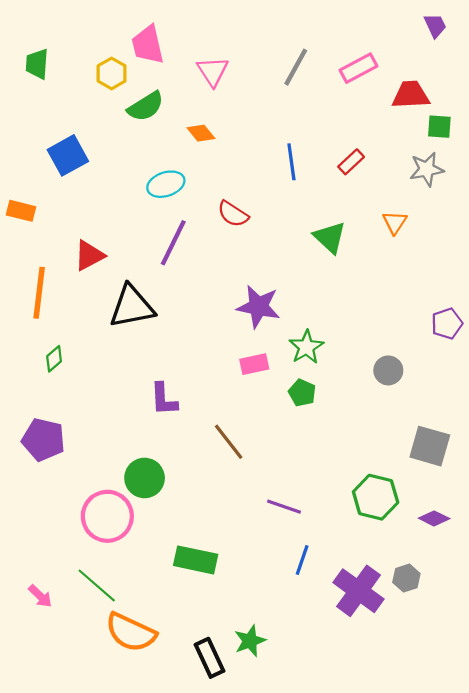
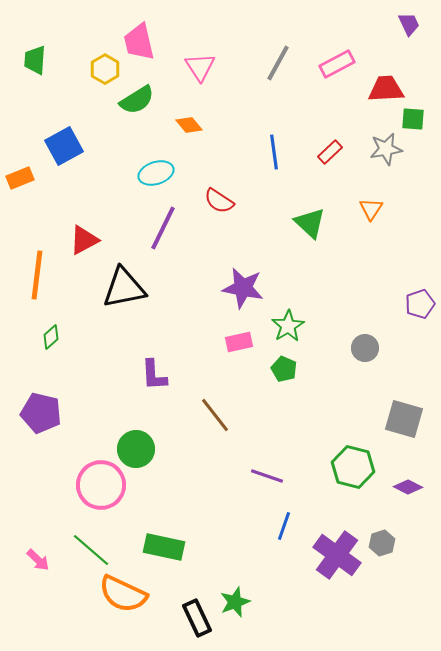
gray star: (427, 169) -> (386, 149), moved
orange rectangle: (21, 211) -> (20, 178), moved, turned -36
green rectangle: (196, 560) -> (164, 547), moved

